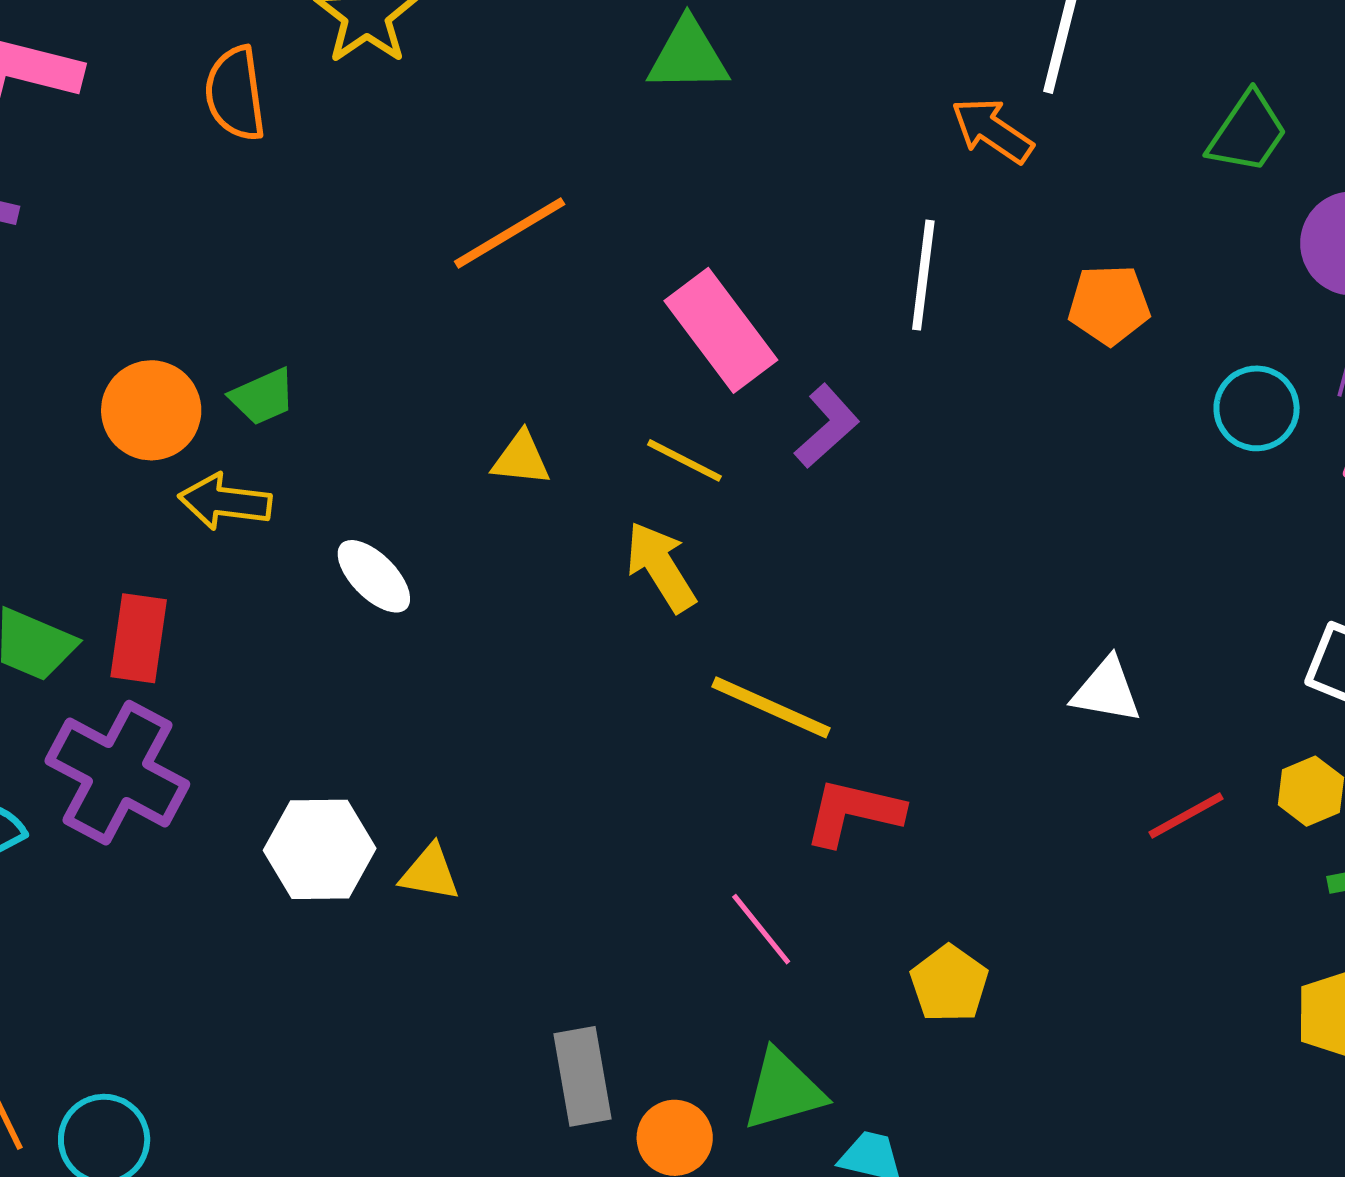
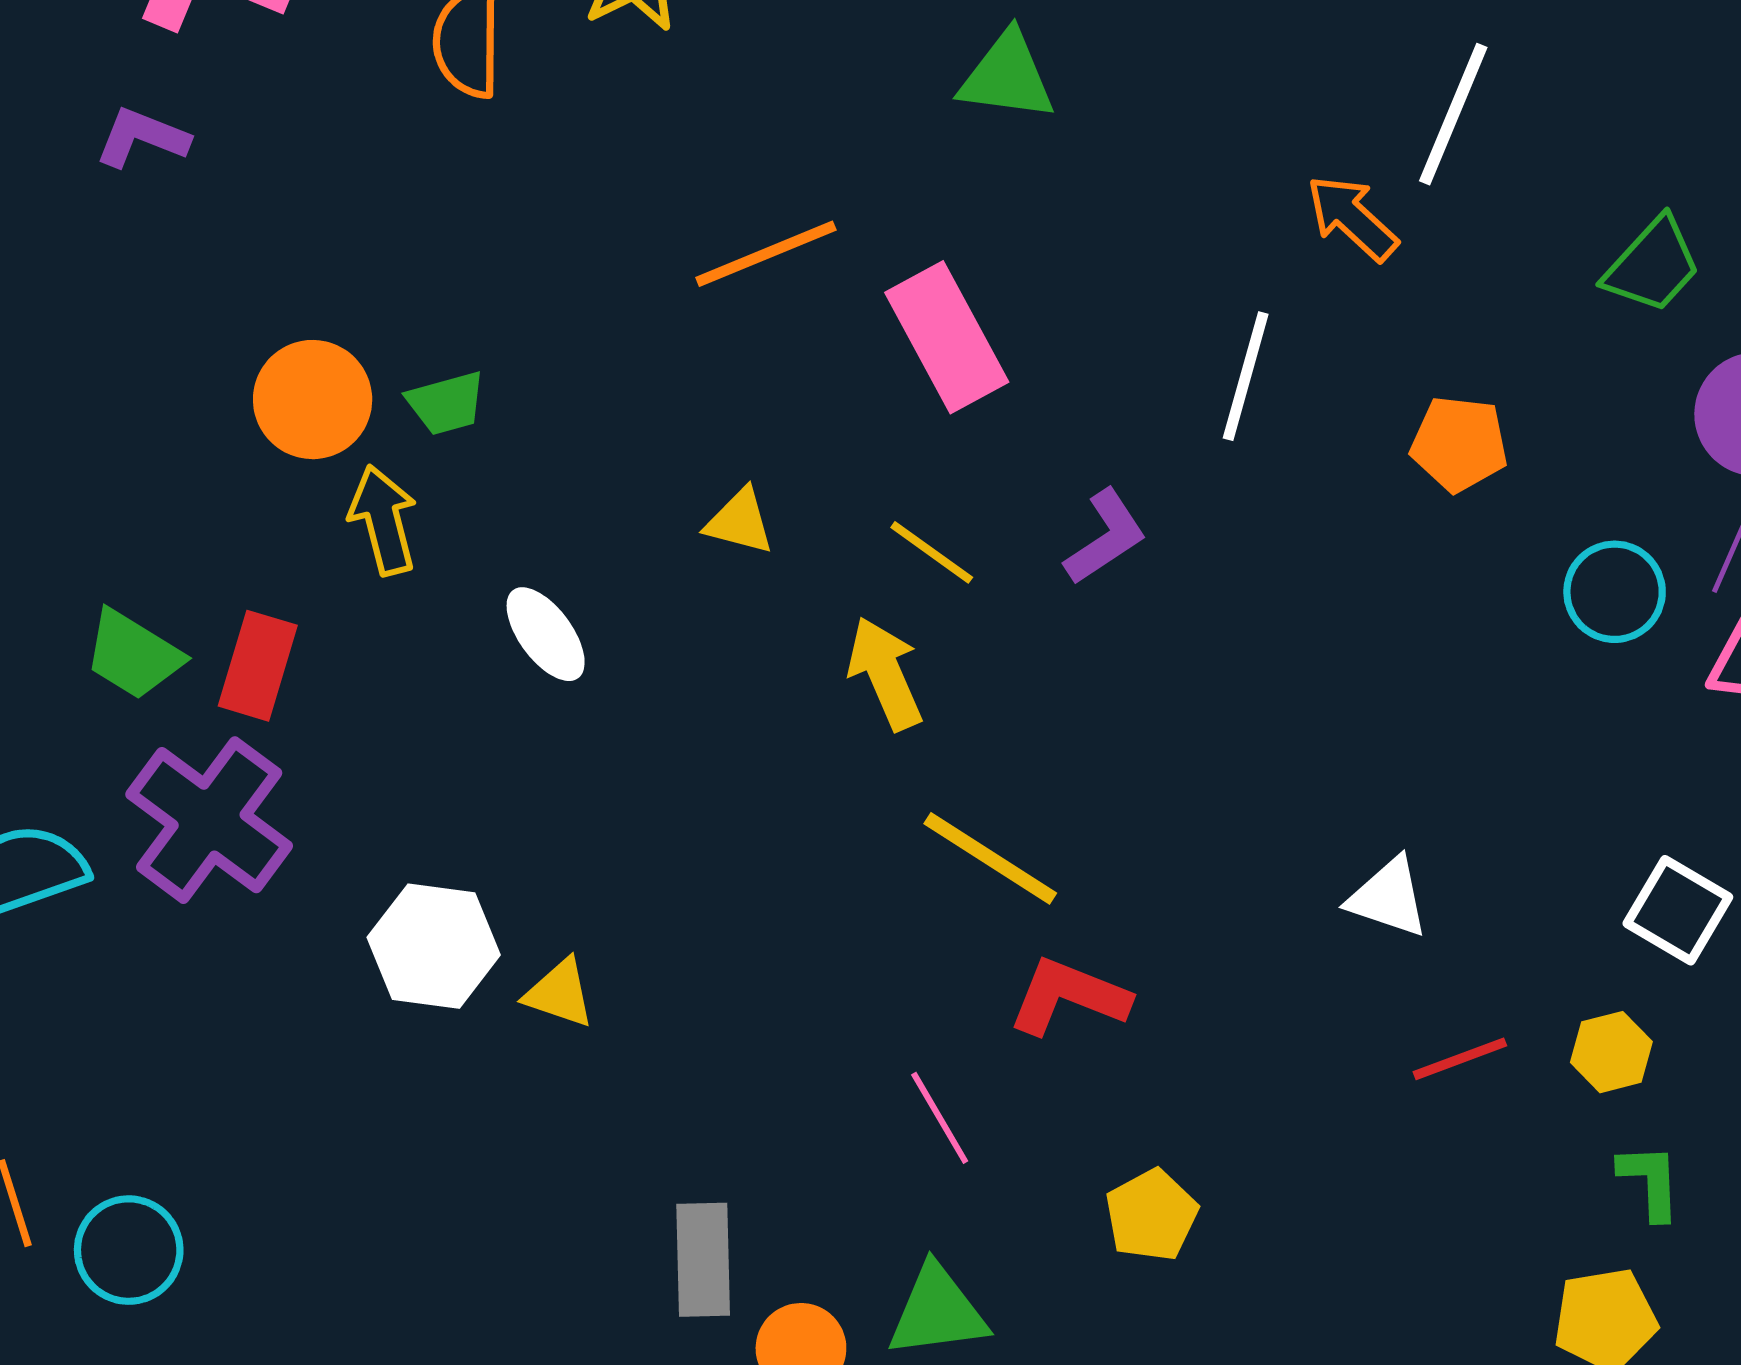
pink rectangle: (721, 330) -> (947, 337), moved
yellow arrow: (225, 502) -> (383, 520), turned 60

